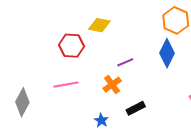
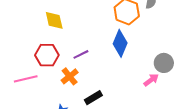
yellow diamond: (99, 25) -> (54, 20), turned 70
red hexagon: (71, 46) -> (47, 55), moved

